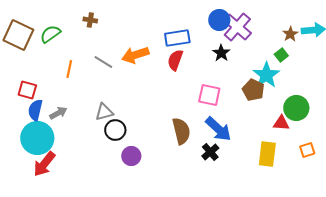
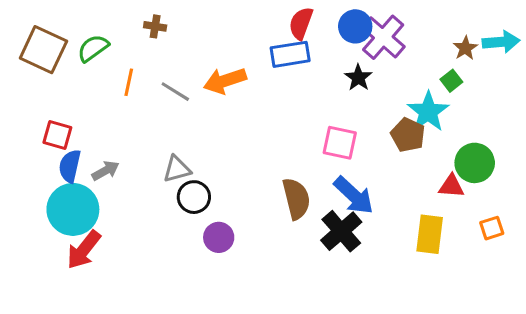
red semicircle: (175, 60) -> (301, 23), moved
orange line: (69, 69) -> (129, 82), moved
black cross: (210, 152) -> (341, 231), size x1.5

